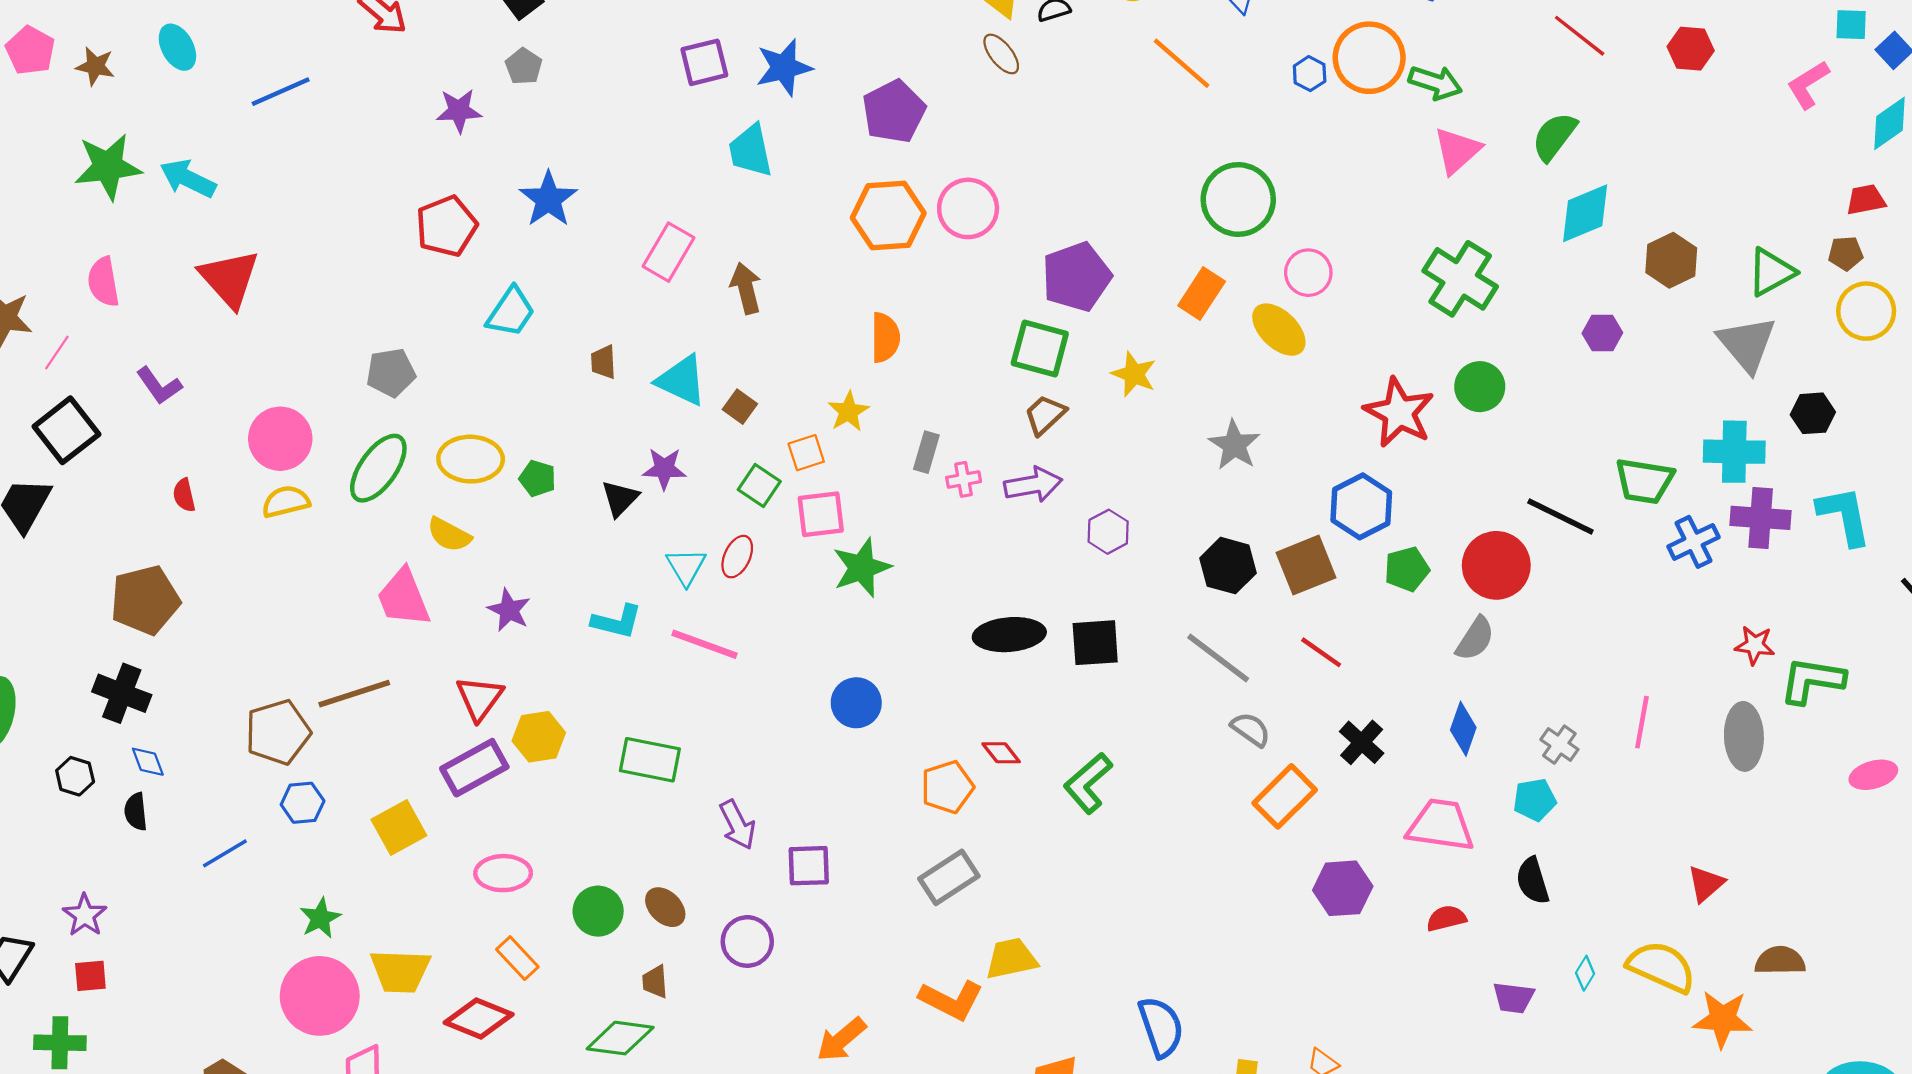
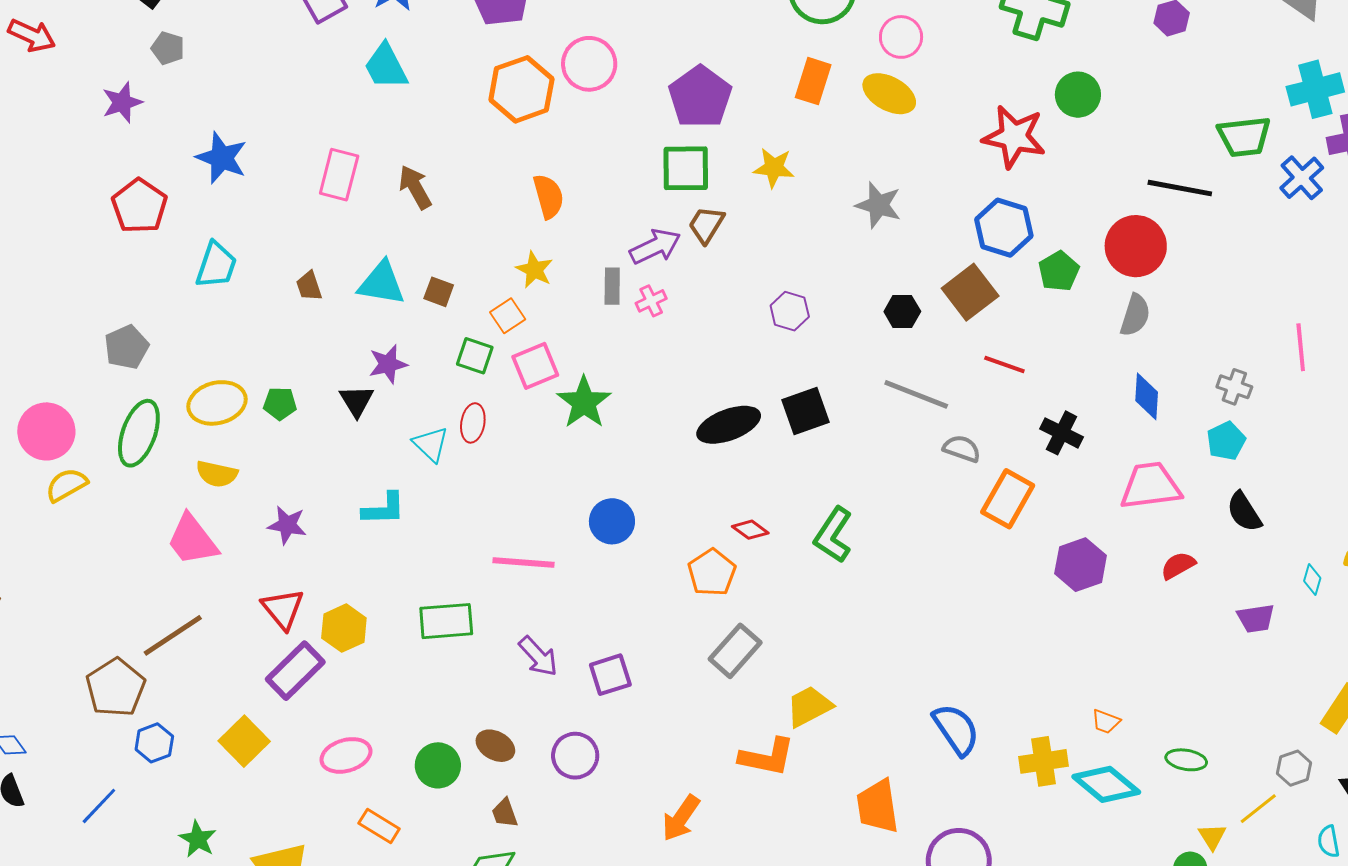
purple arrow: (1033, 485) -> (655, 246), moved
black hexagon: (1228, 566) -> (902, 312), size x0.7
pink line: (704, 644) -> (524, 562), moved

